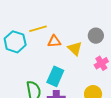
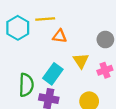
yellow triangle: (75, 49) -> (81, 61), moved

